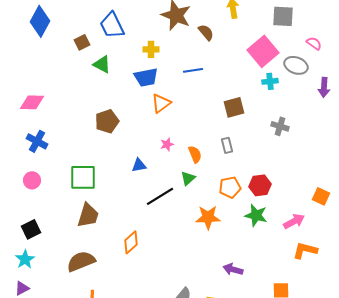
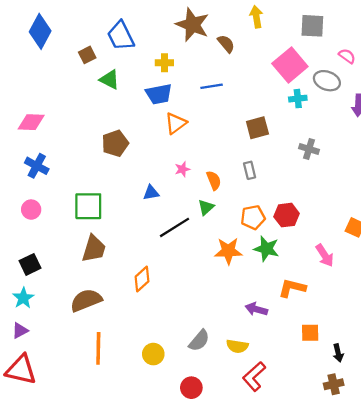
green star: (256, 215) -> (266, 249), moved
pink arrow: (294, 221) -> (325, 255), turned 85
orange L-shape: (305, 250) -> (292, 288), moved

